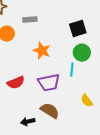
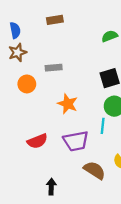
brown semicircle: (50, 111) -> (94, 170), moved
black arrow: (28, 122) -> (51, 187), turned 104

